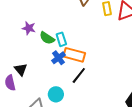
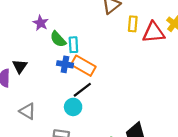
blue cross: (59, 58) -> (65, 64), turned 32
cyan circle: (56, 94) -> (73, 107), moved

